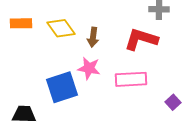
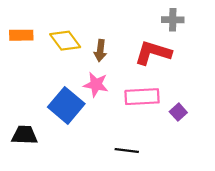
blue square: (62, 87) -> (66, 105), turned -32
purple square: (173, 102) -> (178, 112), moved

